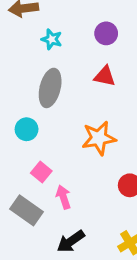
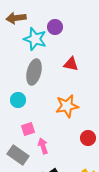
purple circle: (106, 33) -> (55, 27), moved
cyan star: (52, 39) -> (35, 39), size x1.6
pink square: (41, 172) -> (28, 129), turned 32

